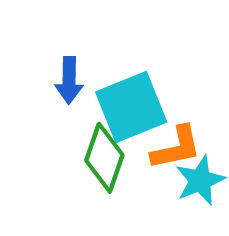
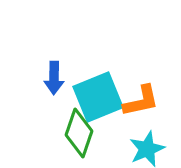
orange L-shape: (176, 148) -> (141, 101), moved

